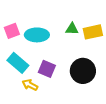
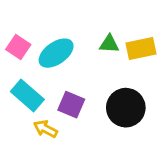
pink square: (12, 31) -> (18, 47), turned -35
cyan ellipse: (37, 35) -> (56, 53), turned -35

